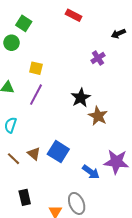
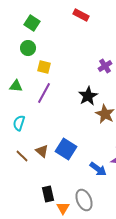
green circle: (12, 43) -> (28, 48), moved
purple cross: (98, 58) -> (105, 66), moved
black rectangle: (25, 197) -> (48, 194), moved

